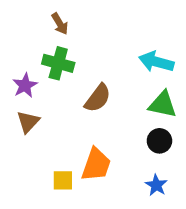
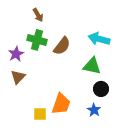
brown semicircle: (98, 98) -> (62, 46), moved
green triangle: (163, 104) -> (92, 66), moved
blue star: (156, 185) -> (94, 110), moved

